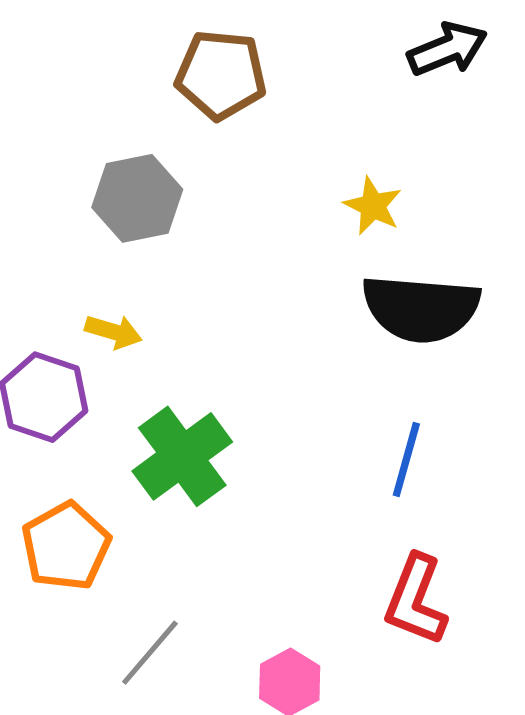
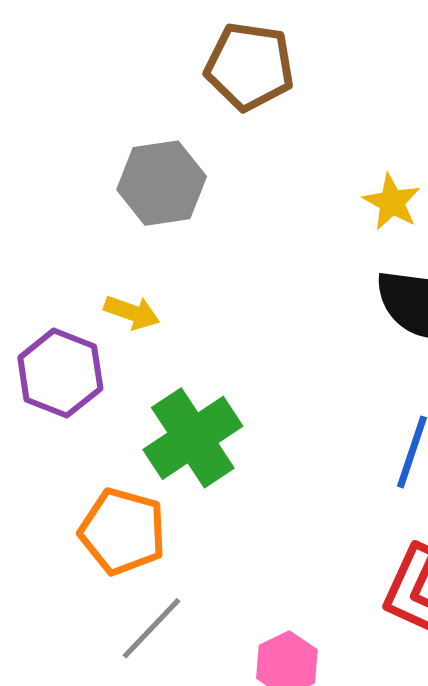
orange pentagon: (66, 546) -> (123, 531), moved, turned -30

